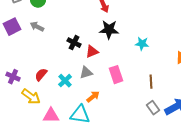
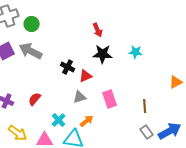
gray arrow: (37, 27) -> (31, 51), size x1.6
cyan star: (142, 44) -> (136, 52), moved
cyan cross: (65, 81) -> (59, 120), moved
yellow arrow: (31, 97) -> (18, 133), moved

